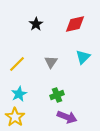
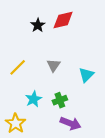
red diamond: (75, 24) -> (63, 20), moved
cyan triangle: (83, 57) -> (86, 75), moved
cyan star: (19, 94) -> (34, 99), moved

